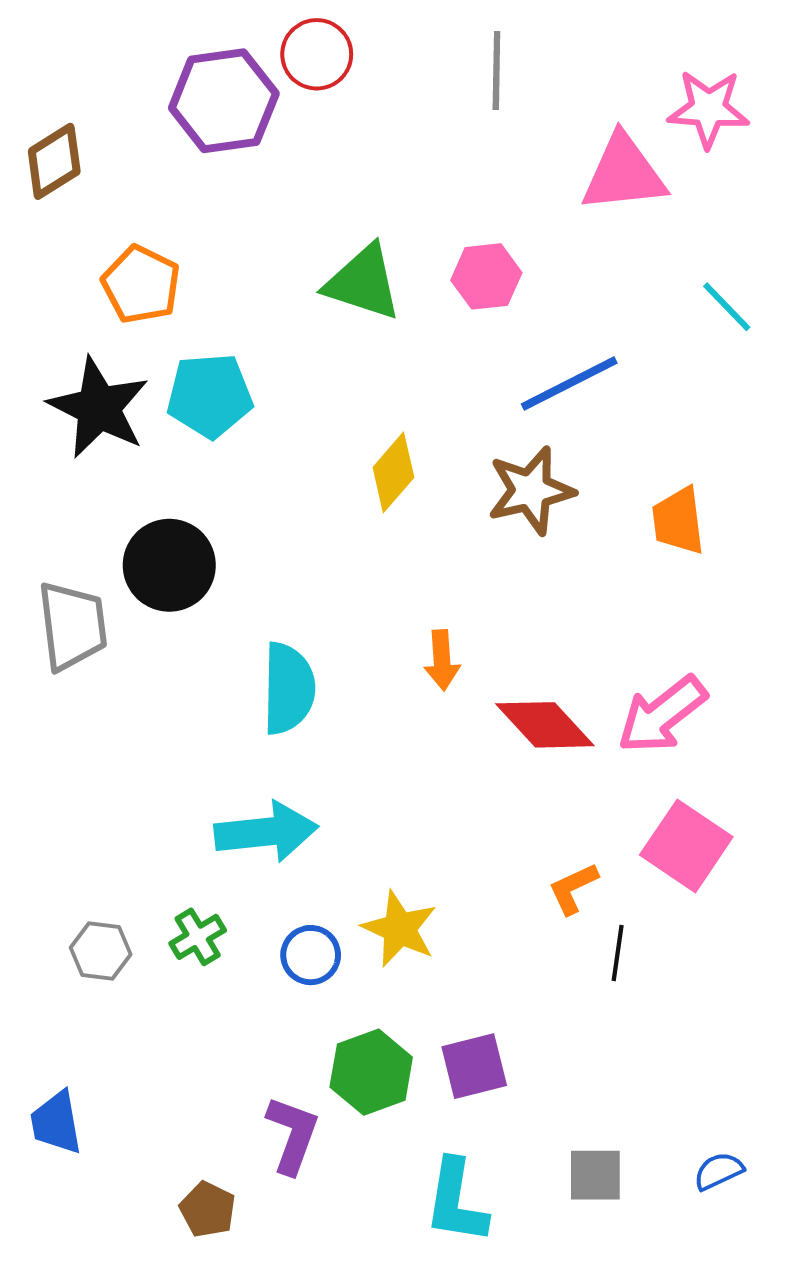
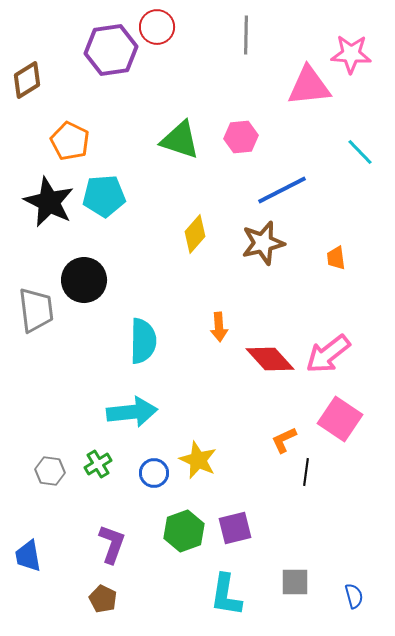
orange trapezoid: (678, 521) -> (336, 258), size x0.7
purple L-shape: (292, 1135) -> (112, 544), moved
blue semicircle: (719, 1171) -> (354, 596), moved, turned 100

